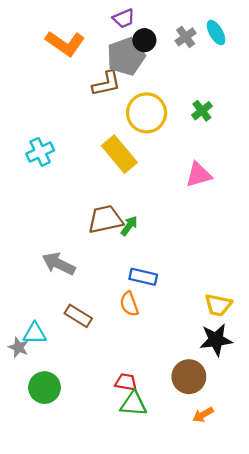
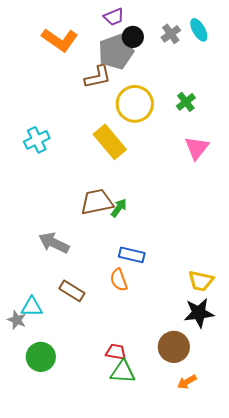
pink triangle: (199, 175) -> (197, 148), moved, turned -36

